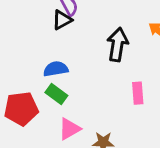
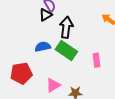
black arrow: (117, 45) -> (66, 27), moved
green rectangle: (56, 94) -> (66, 51), moved, size x1.5

